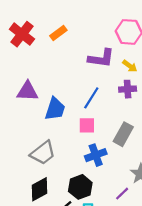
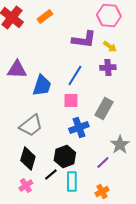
black diamond: (40, 189) -> (28, 158), turned -45

